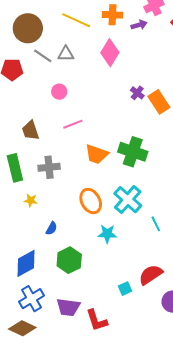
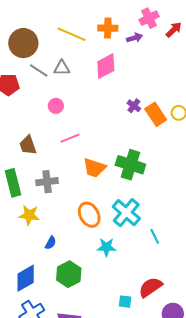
pink diamond: (110, 53) -> (106, 66), turned 32
yellow star: (31, 201) -> (29, 215), size x1.5
cyan square: (125, 289) -> (125, 302), turned 32

